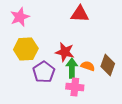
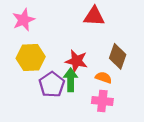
brown diamond: (108, 65) -> (118, 56), moved
green arrow: (72, 68) -> (71, 80), moved
pink cross: (75, 87) -> (102, 101), moved

